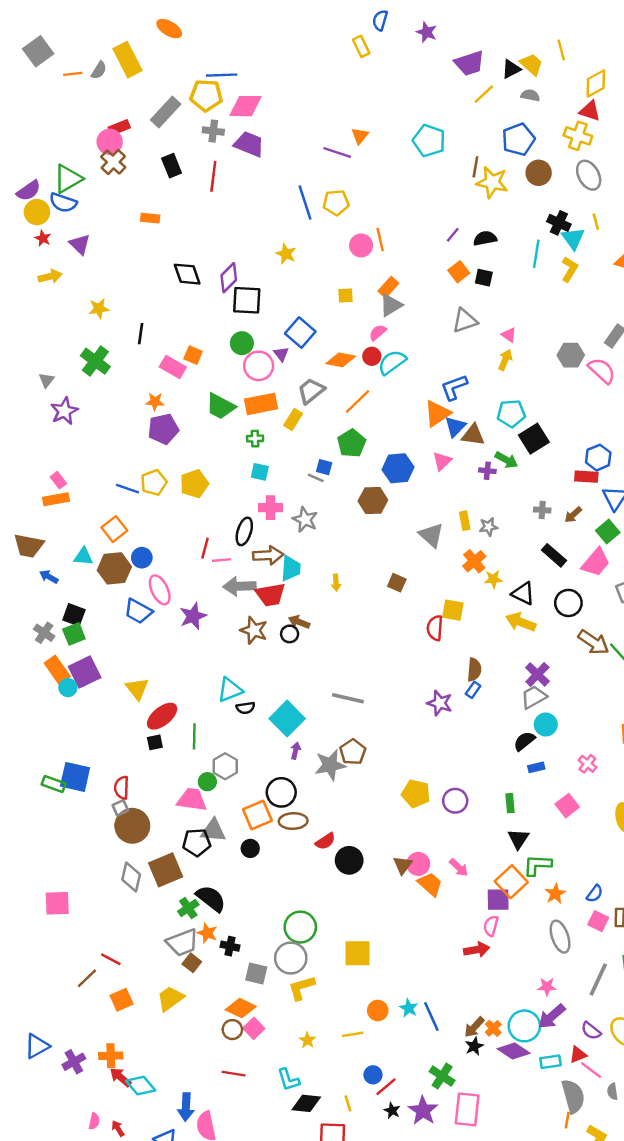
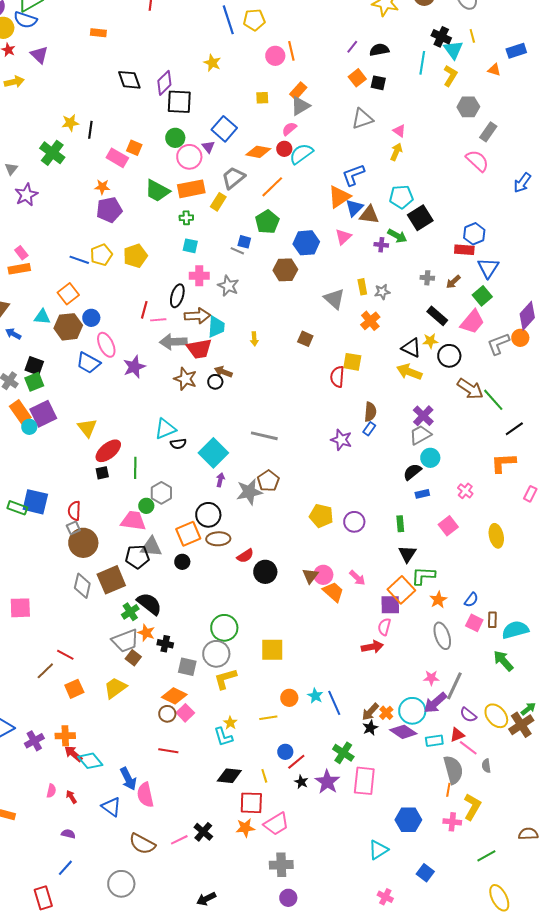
yellow star: (99, 309) -> (70, 123), moved
gray hexagon: (571, 355) -> (468, 107), moved
yellow star: (493, 579) -> (430, 341), moved
gray line: (598, 979) -> (454, 686), moved
cyan L-shape: (288, 1080) -> (223, 737), moved
blue arrow: (186, 1107) -> (128, 779), turned -30

